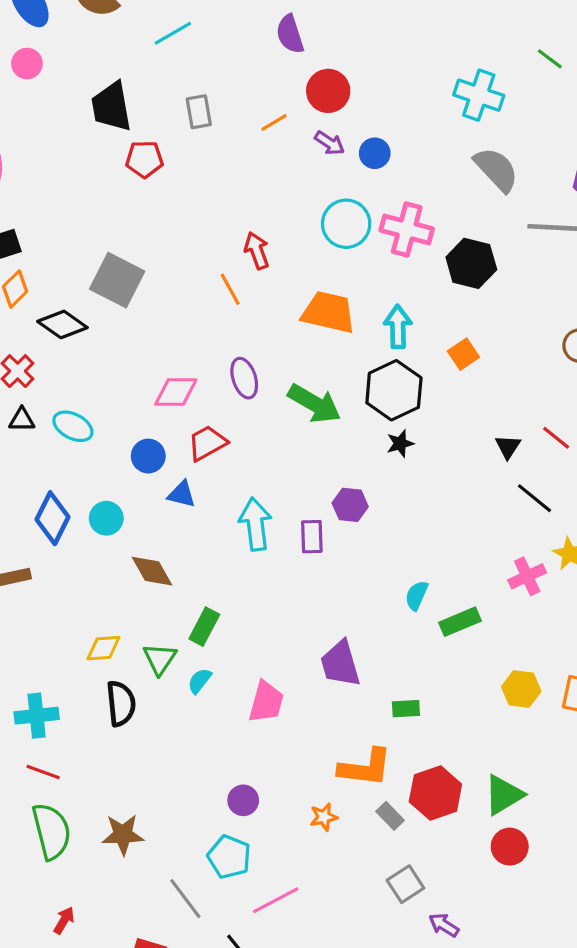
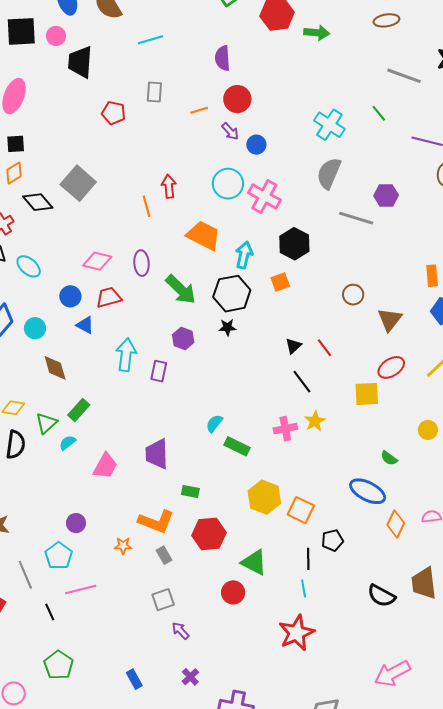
black trapezoid: (111, 107) -> (80, 62), moved
gray semicircle: (496, 169) -> (329, 173), turned -128
black hexagon: (471, 263) -> (294, 244), moved
purple hexagon: (350, 505) -> (183, 339), moved
green rectangle: (460, 622) -> (237, 446), turned 35
yellow hexagon: (521, 689) -> (264, 497), size x1.4
red hexagon: (435, 793) -> (209, 534), moved
green triangle: (504, 795) -> (254, 562), moved, turned 44

